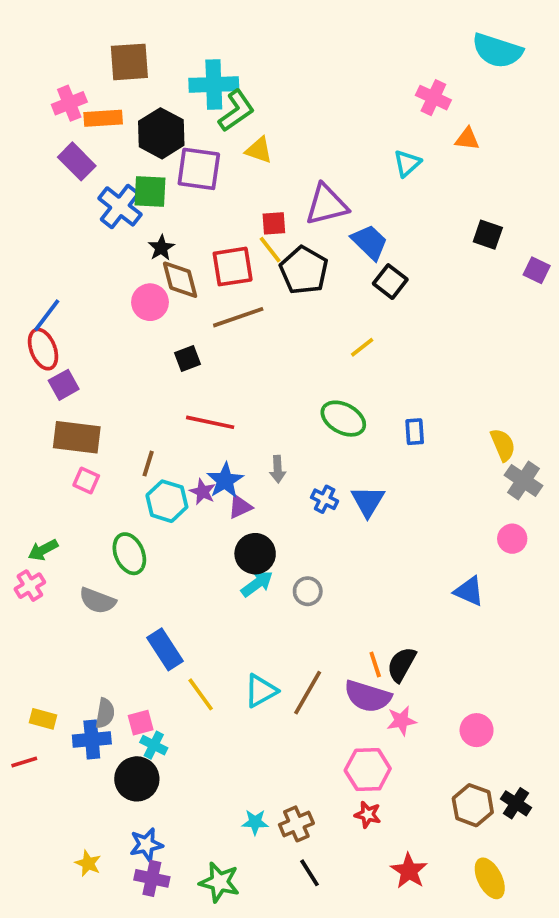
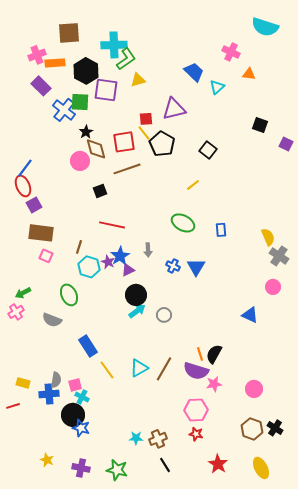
yellow triangle: (259, 150) -> (138, 80), turned -35
blue trapezoid: (370, 242) -> (194, 72), moved
blue star: (146, 845) -> (81, 428), moved, turned 30

